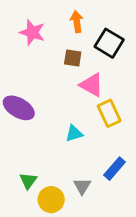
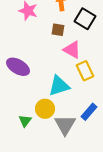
cyan triangle: (74, 134) -> (59, 86), size x1.6
gray triangle: (82, 186) -> (65, 125), size x1.6
yellow circle: (51, 200) -> (45, 109), moved

